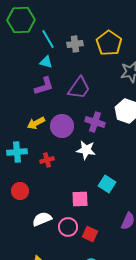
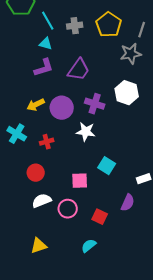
cyan cross: (17, 152) -> (17, 134), turned 36
red circle: (20, 191) -> (36, 173), moved
red square: (90, 234) -> (100, 217), moved

